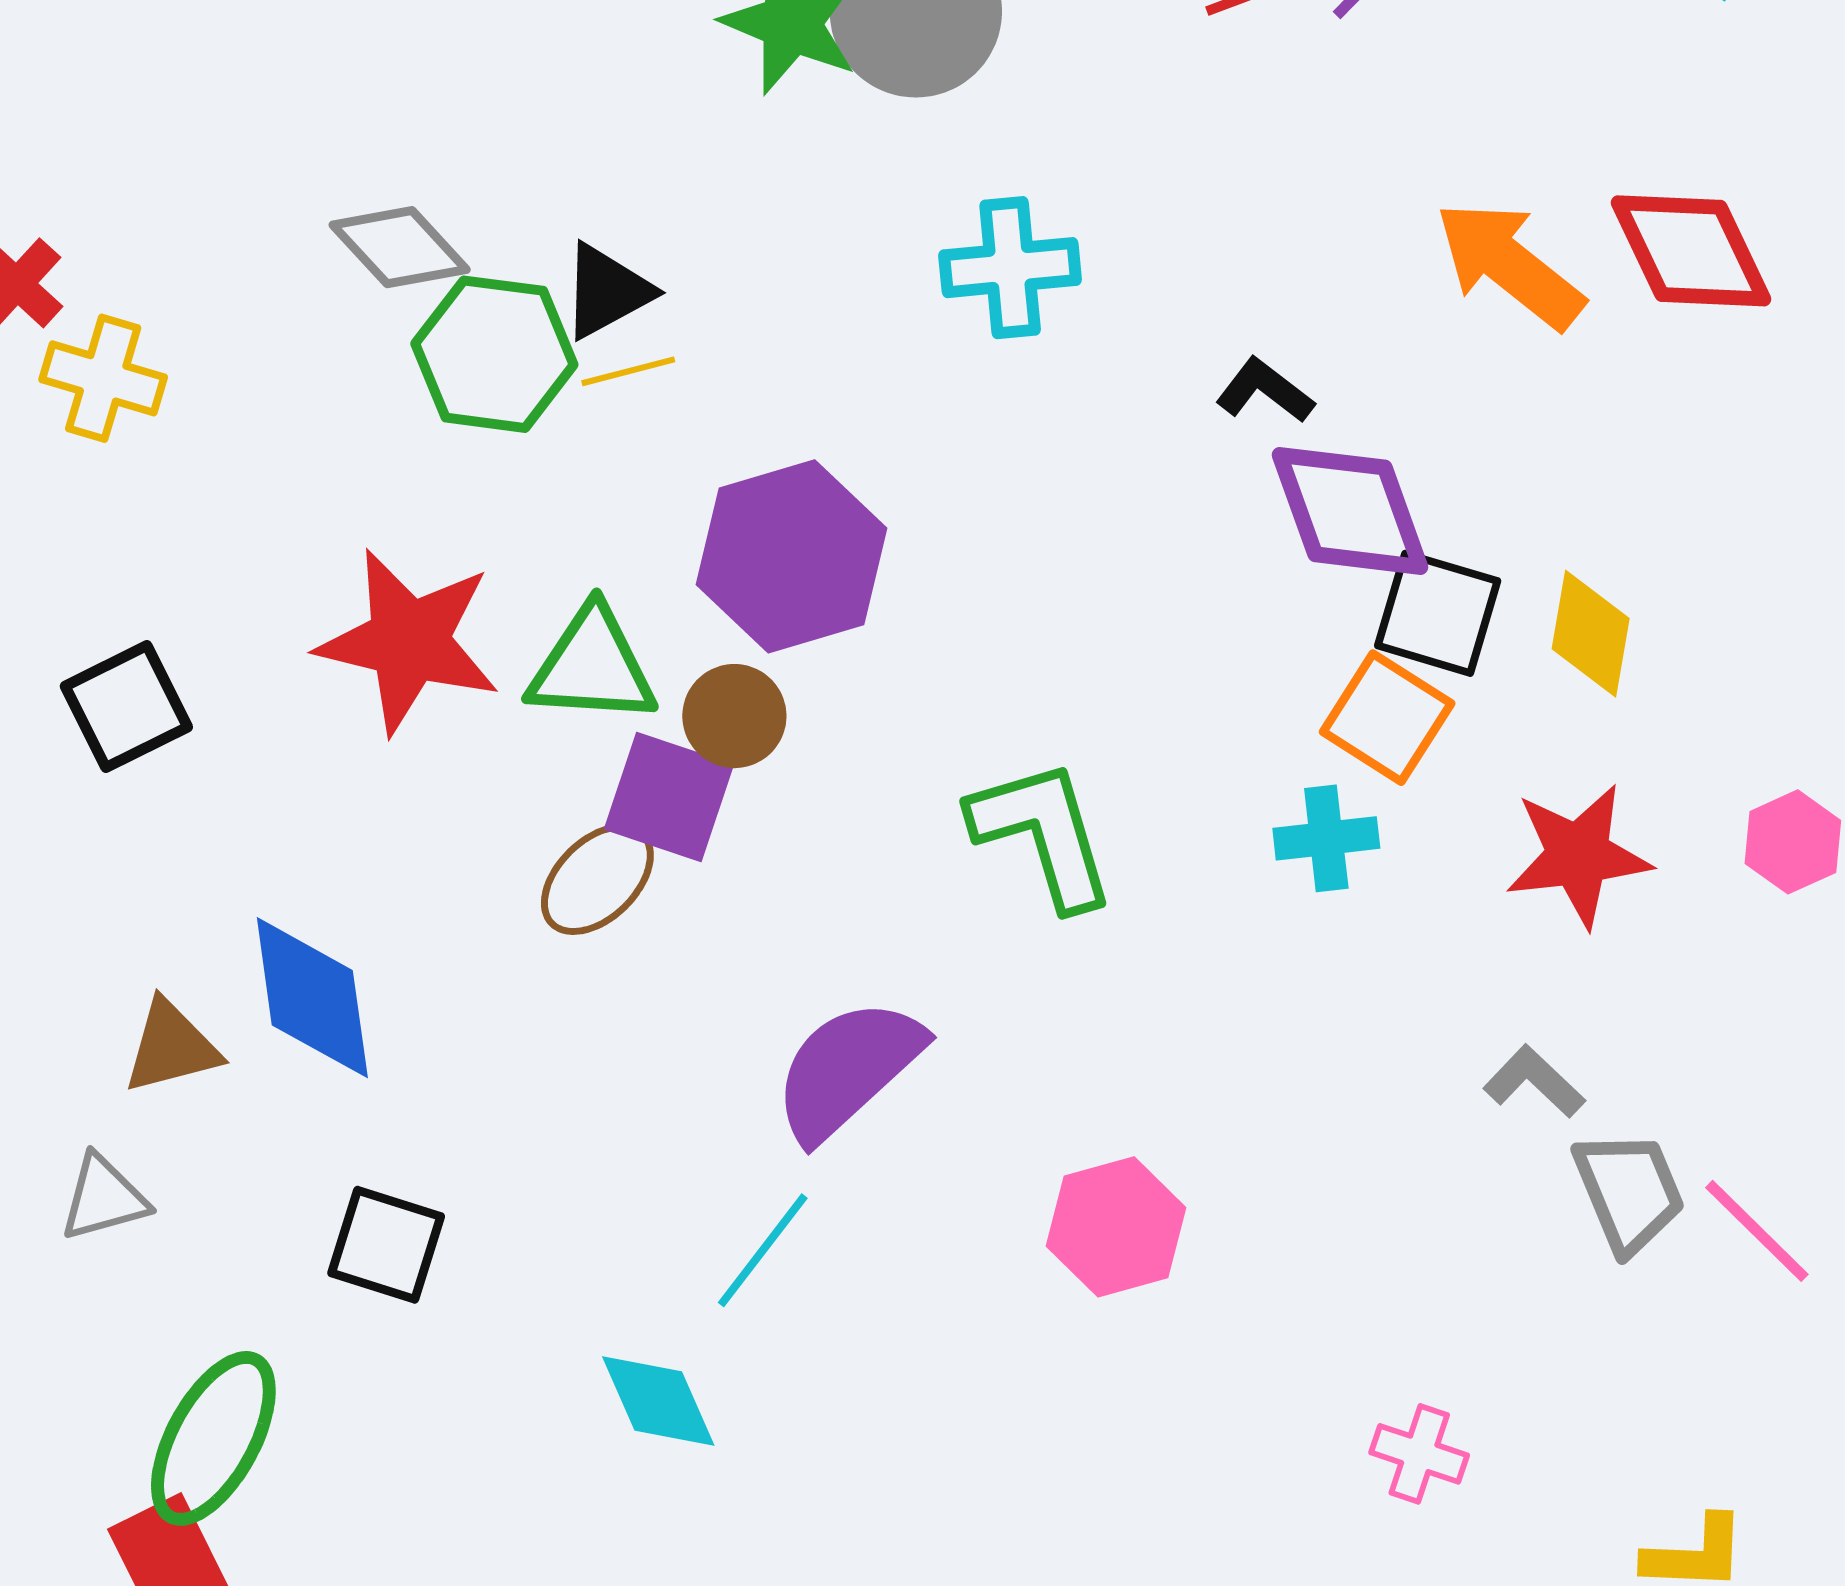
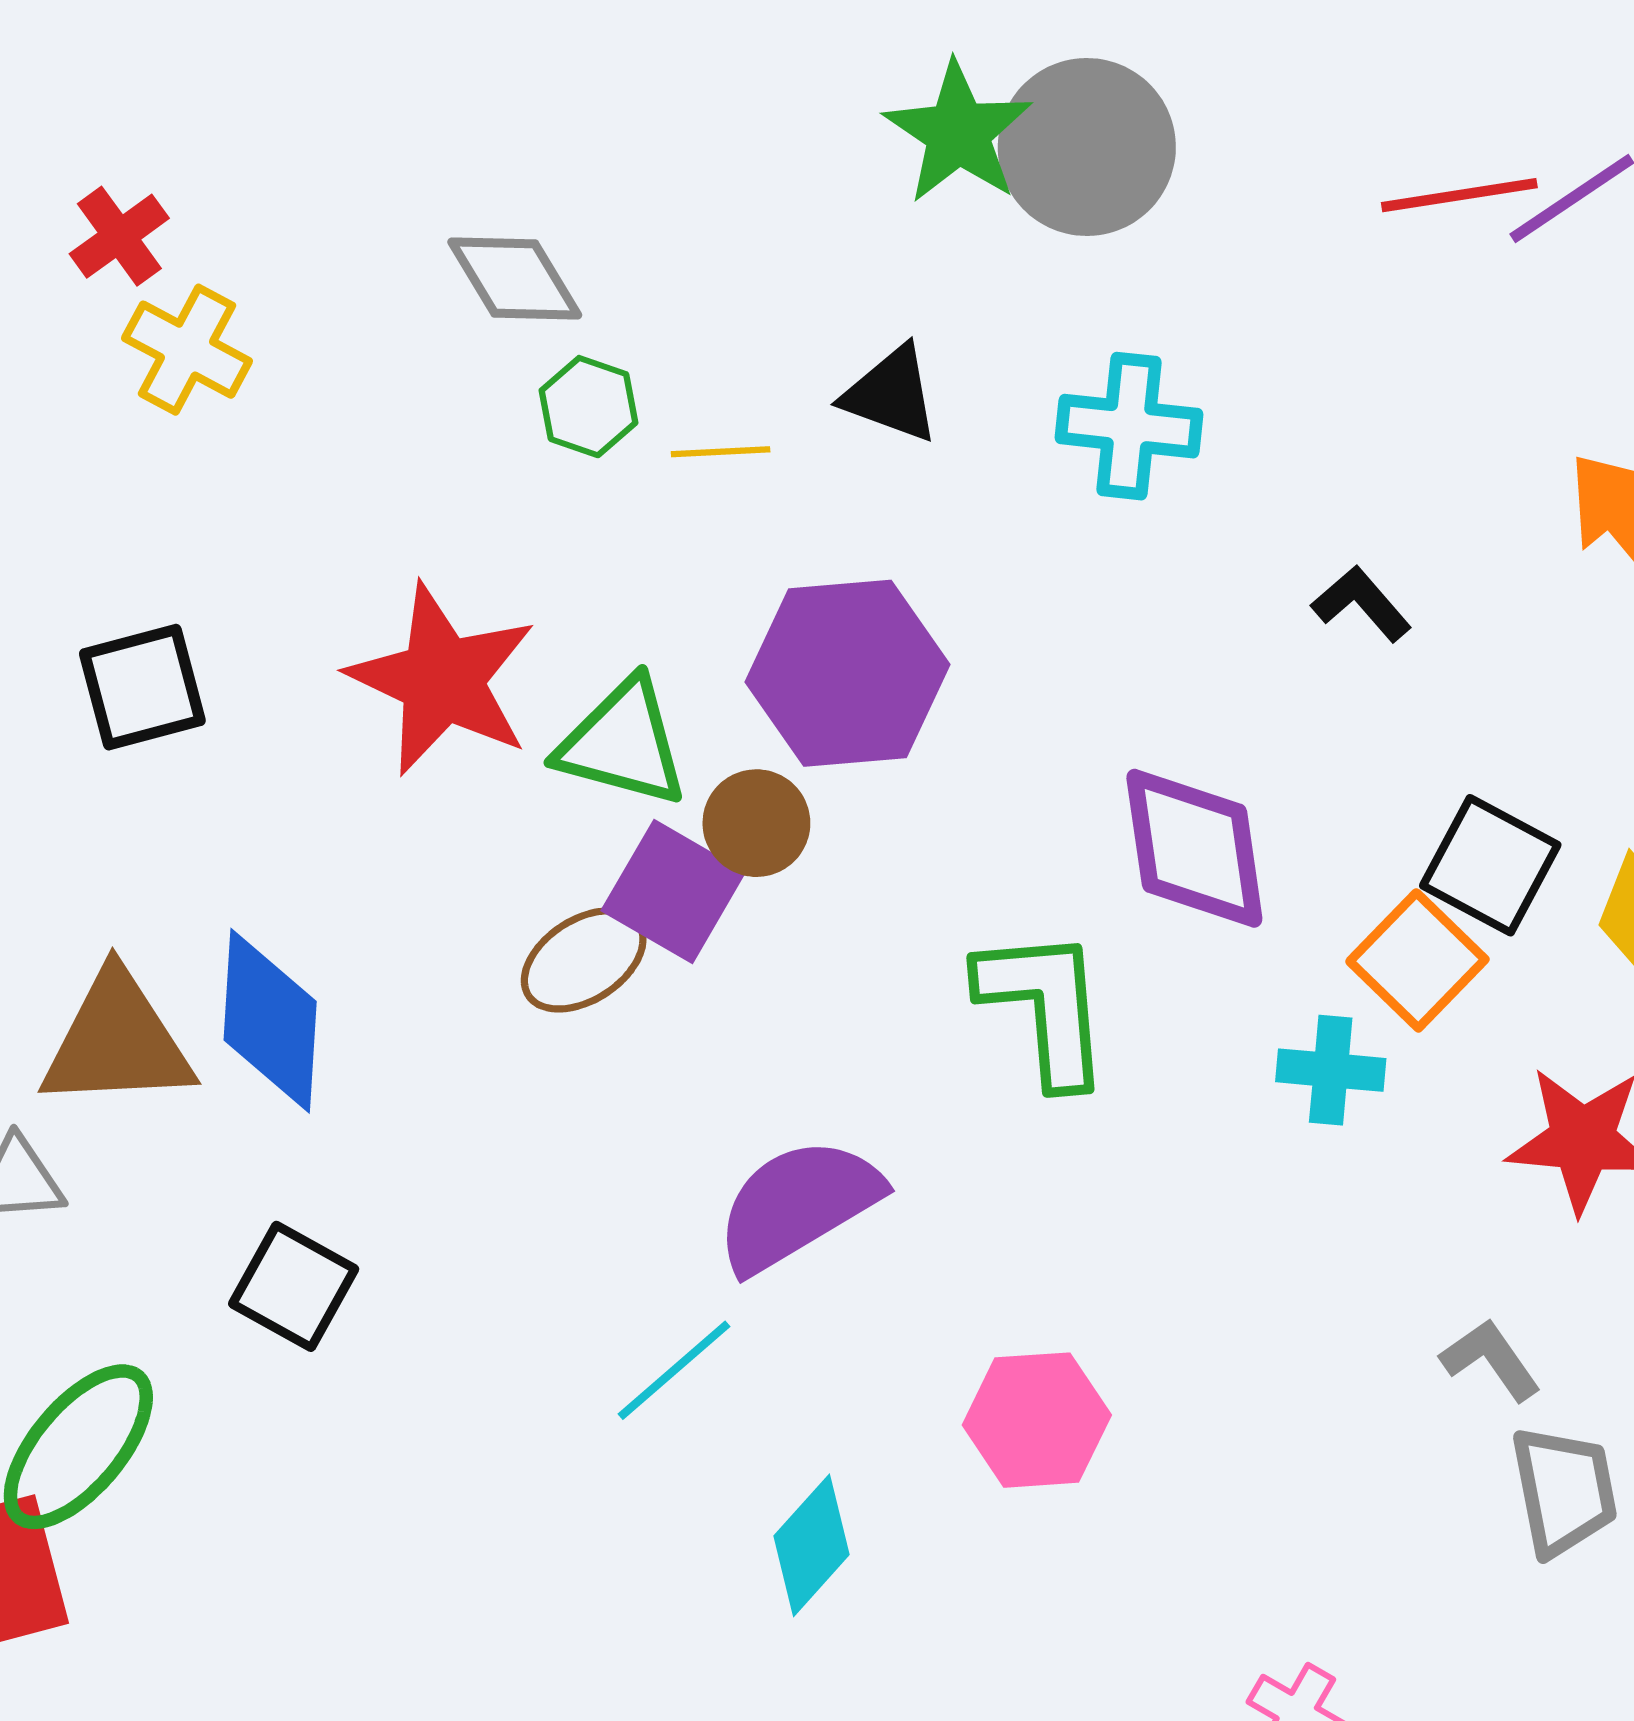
black triangle: (607, 291) -> (891, 394), moved, turned 37
green hexagon: (494, 354) -> (589, 407), size x0.6
purple diamond: (1350, 511) -> (1194, 848), moved
brown triangle: (171, 1047) -> (117, 1041), size x1.5
cyan diamond: (658, 1401) -> (811, 1545), moved, turned 54

